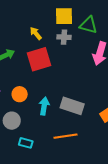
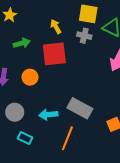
orange circle: (20, 94) -> (30, 77), moved
cyan arrow: (44, 106) -> (48, 115), moved, turned -114
orange line: (65, 136) -> (67, 138), turned -70

